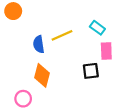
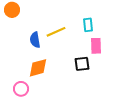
cyan rectangle: (97, 28) -> (88, 25), turned 48
orange diamond: (42, 75) -> (38, 68), turned 60

